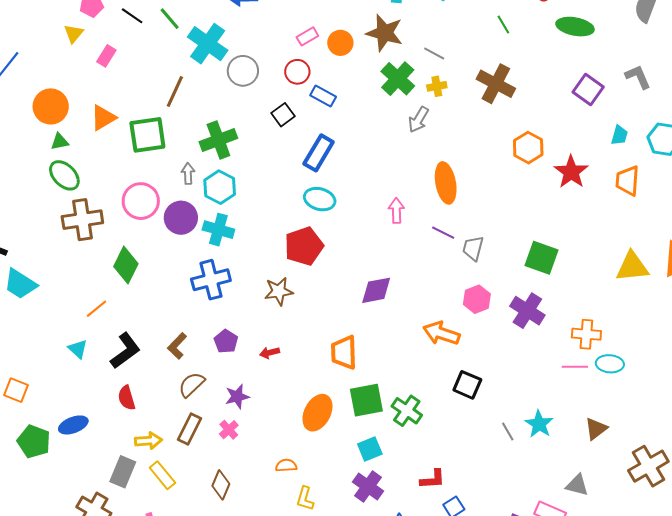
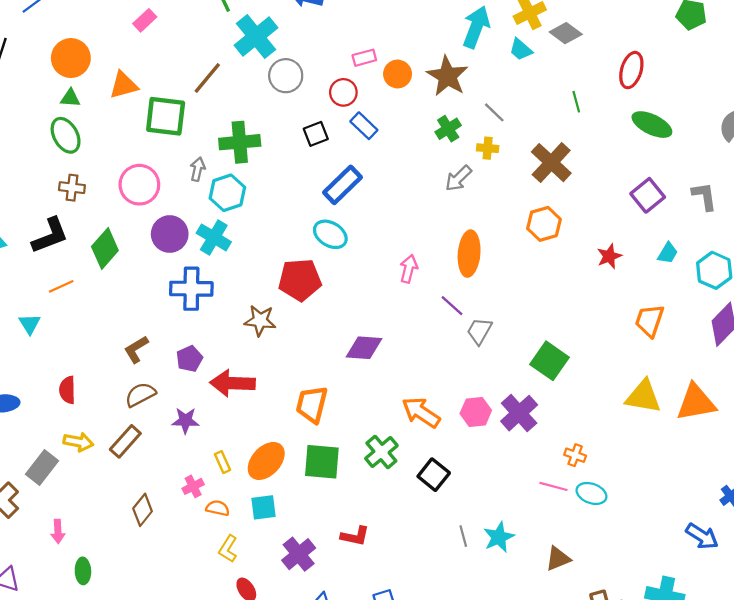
green cross: (398, 79) -> (448, 129), size x0.7
orange hexagon: (528, 148) -> (544, 224), moved
red star: (571, 172) -> (609, 256), moved, size x0.7
orange trapezoid: (628, 181) -> (649, 321), moved
purple circle: (181, 218) -> (170, 234), moved
brown cross: (82, 220) -> (72, 188), size x0.6
pink hexagon: (477, 299) -> (476, 412), moved
orange cross: (586, 334) -> (575, 455), size x0.7
black L-shape: (125, 351) -> (50, 236), moved
red arrow: (269, 353) -> (233, 383), size x2.0
green cross: (407, 411) -> (381, 452), moved
pink cross: (229, 430) -> (193, 486), moved
cyan square: (370, 449) -> (263, 507), moved
yellow rectangle: (162, 475) -> (223, 462), moved, size x0.7
red L-shape: (433, 479) -> (355, 536), moved

